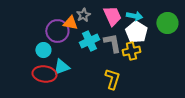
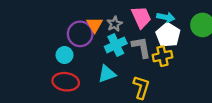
gray star: (83, 15) -> (115, 24), moved
orange triangle: (70, 23) -> (95, 25), turned 49
cyan triangle: (61, 67) -> (107, 74), moved

